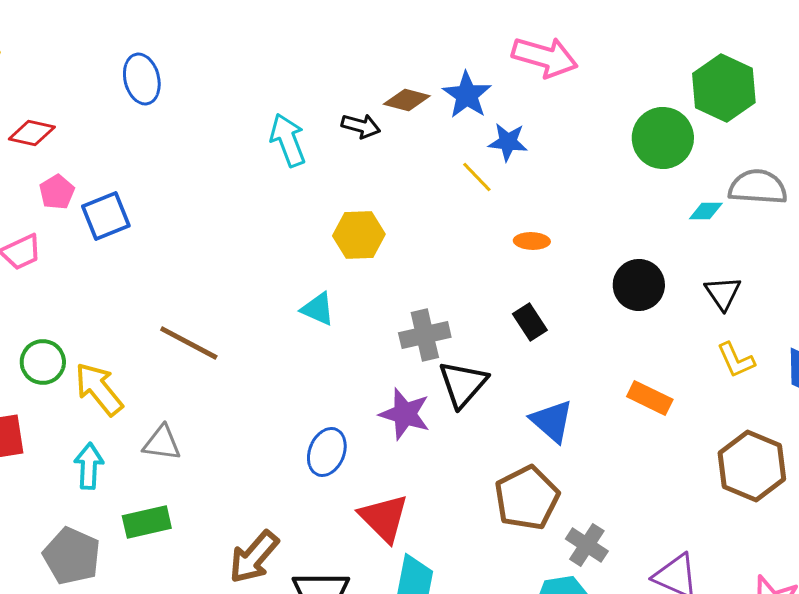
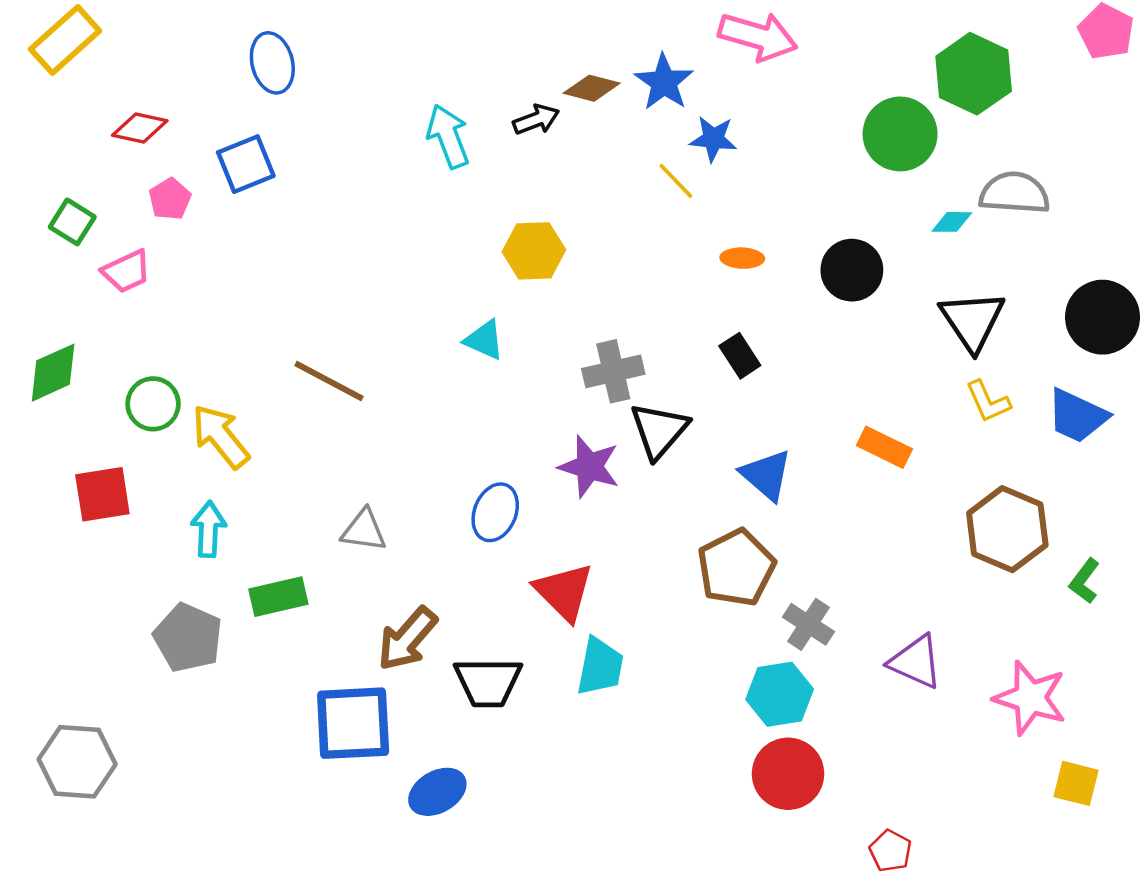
black arrow: (361, 126) -> (536, 120), turned -36
blue square: (106, 216) -> (246, 164), moved
black circle: (639, 285) -> (852, 270), moved
black triangle: (723, 293) -> (972, 321), size x1.5
gray triangle: (162, 443) -> (364, 530), moved

